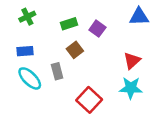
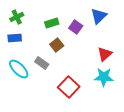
blue triangle: (139, 17) -> (99, 16), moved, turned -42
blue rectangle: (25, 51) -> (15, 38), moved
gray rectangle: (57, 71) -> (42, 63), turned -40

